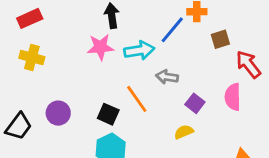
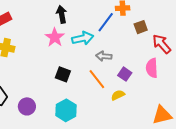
pink star: (100, 47) -> (55, 37), turned -30
orange line: (137, 99) -> (97, 79), moved
purple circle: (58, 113) -> (27, 106), moved
black square: (108, 114) -> (63, 74), moved

